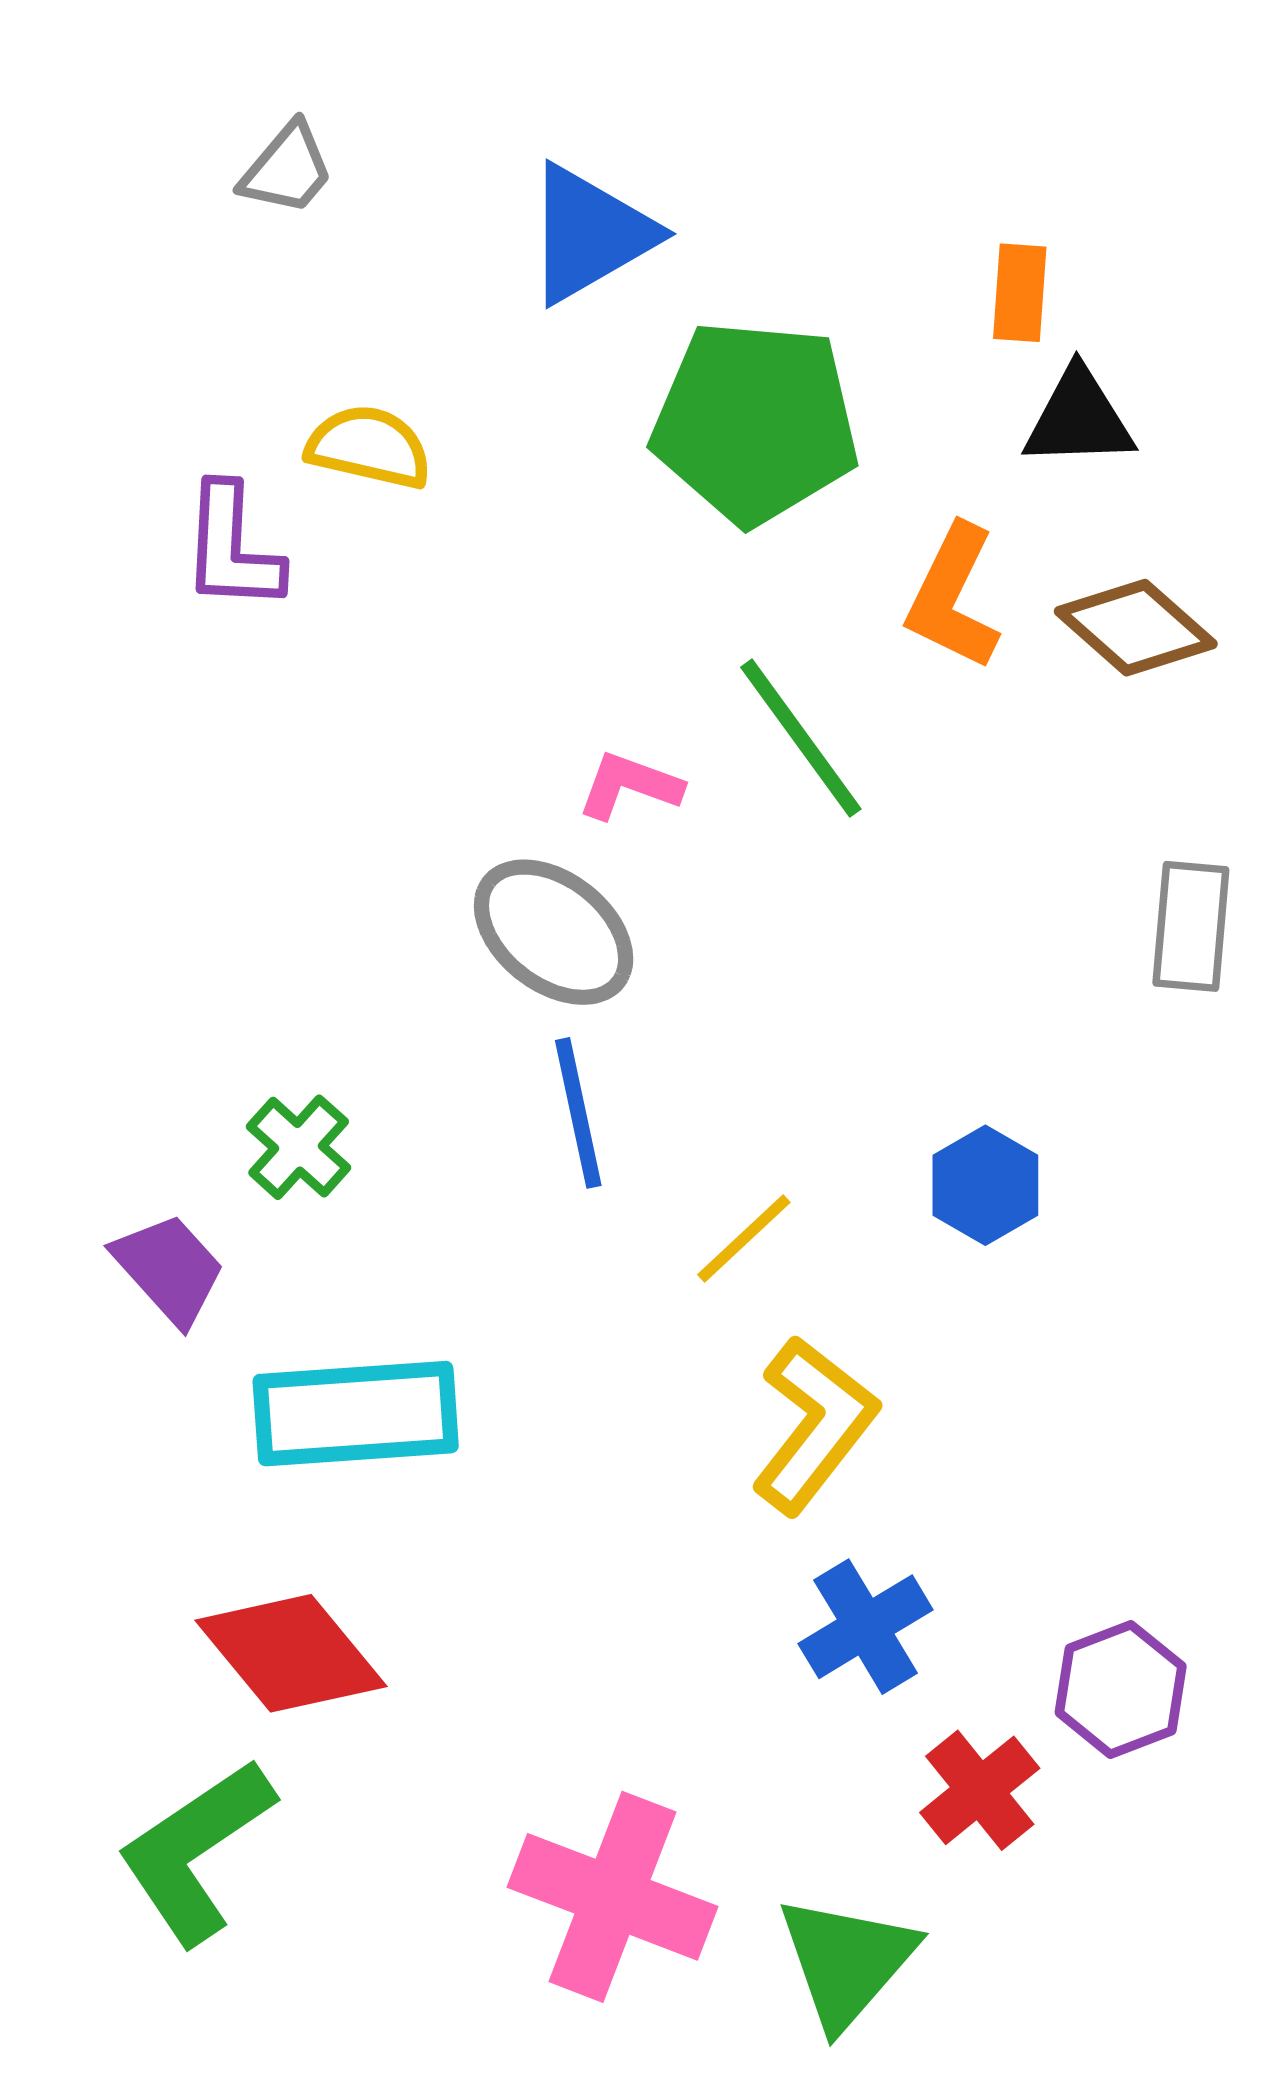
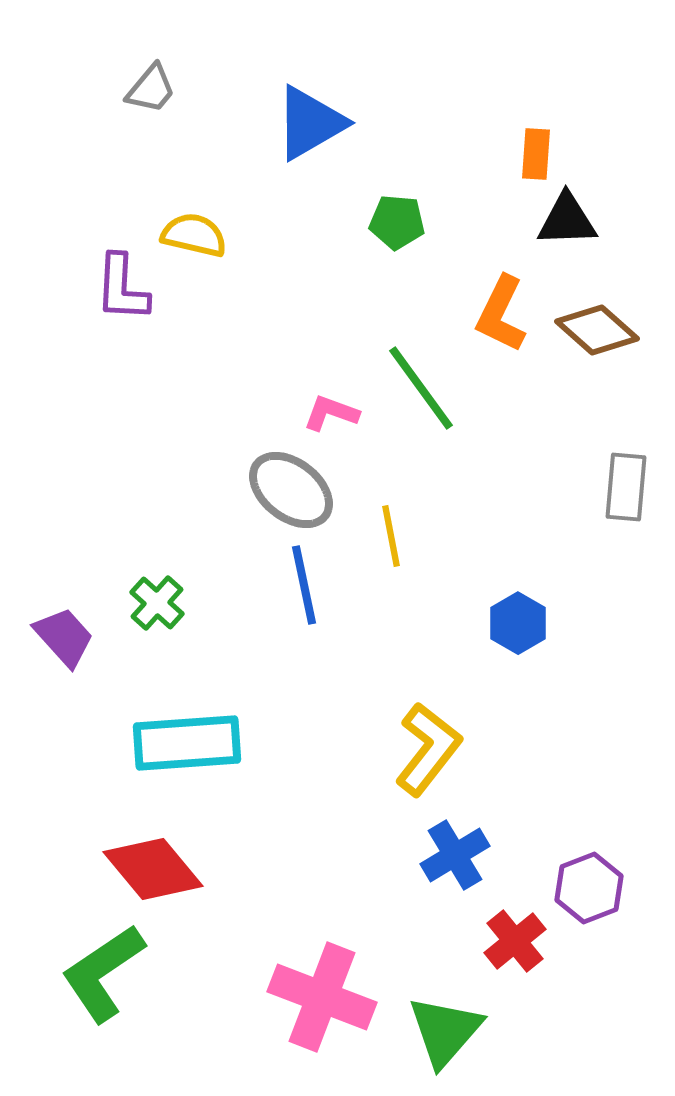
green pentagon: (755, 422) -> (397, 222), size x0.5
yellow line: (744, 1238) -> (391, 536), moved, turned -58
purple trapezoid: (169, 1269) -> (64, 637), moved

